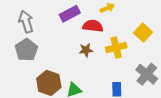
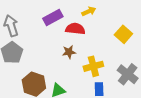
yellow cross: (116, 48) -> (93, 66), moved

